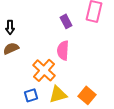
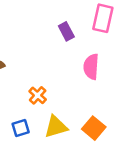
pink semicircle: (63, 50) -> (91, 67), moved
orange cross: (44, 70) -> (38, 95), size x0.6

